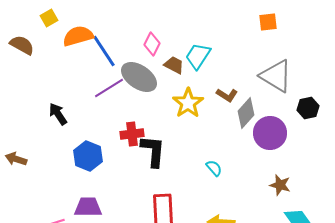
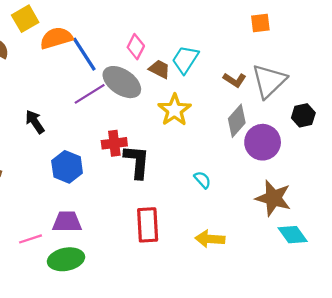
yellow square: (49, 18) -> (25, 19), size x1.4
gray triangle: (276, 76) -> (269, 81), turned 45
brown L-shape: (227, 95) -> (235, 80), moved
brown star: (280, 185) -> (273, 198), size x1.6

